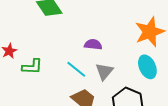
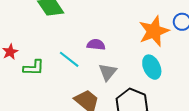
cyan line: (76, 69) -> (69, 59), moved

